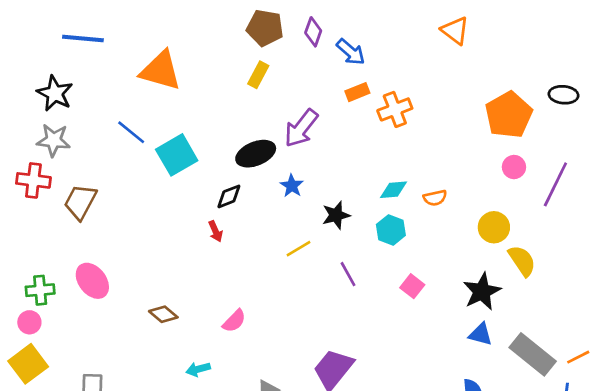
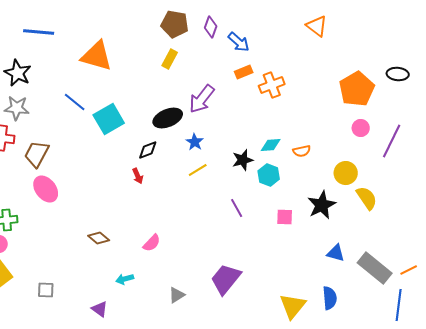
black star: (336, 215) -> (243, 160), moved
yellow line: (298, 249) -> (198, 170), moved
pink ellipse: (92, 281) -> (46, 189), moved
pink square: (412, 286) -> (285, 217), turned -36
black star: (482, 291) -> (322, 205), moved

